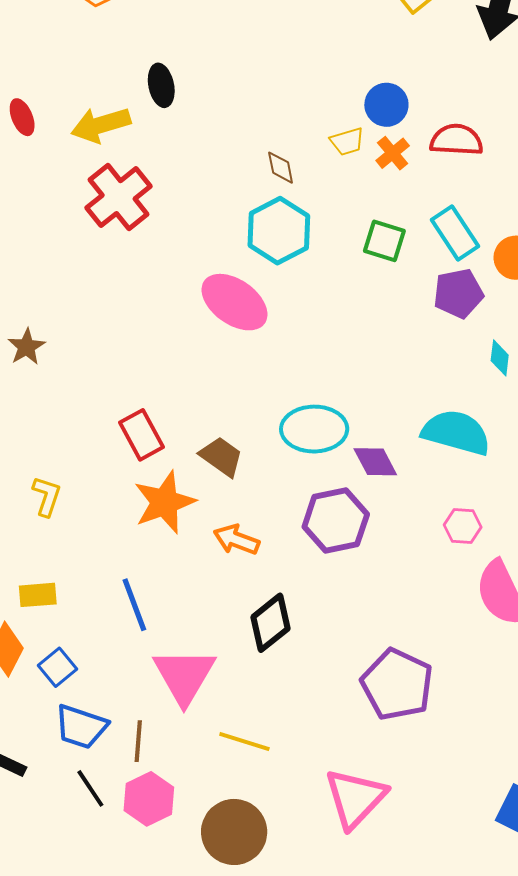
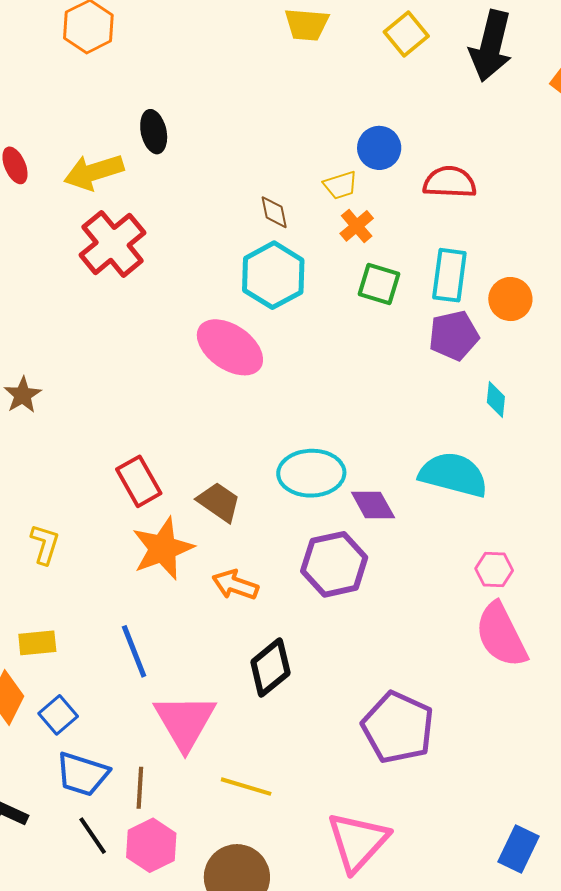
orange cross: (393, 153) -> (357, 226), moved
cyan rectangle: (455, 233) -> (449, 275), turned 42
pink hexagon: (463, 526) -> (494, 570), moved

